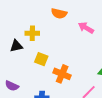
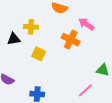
orange cross: (62, 74) -> (71, 40), moved

